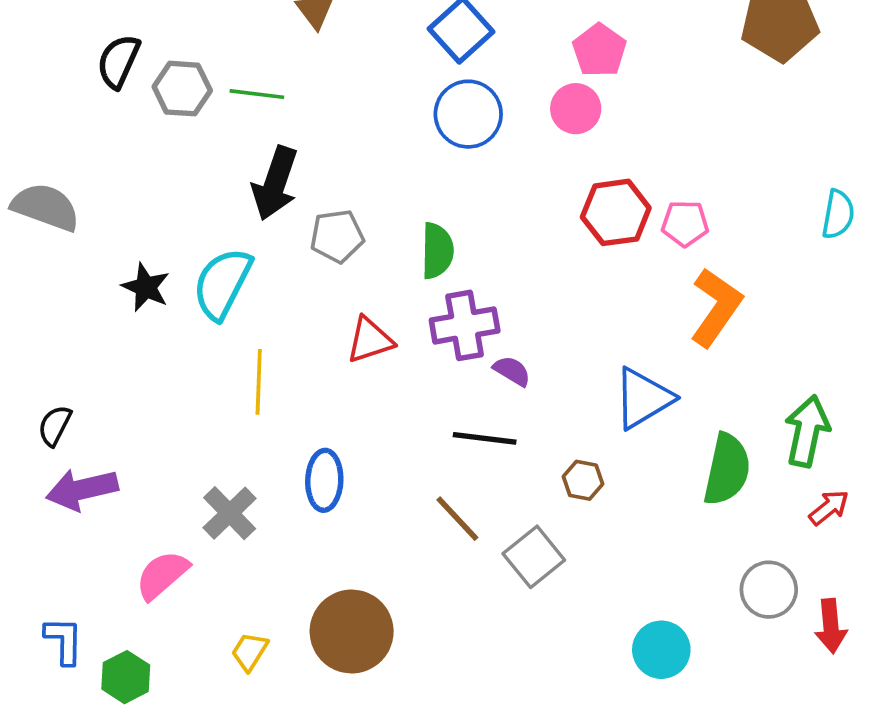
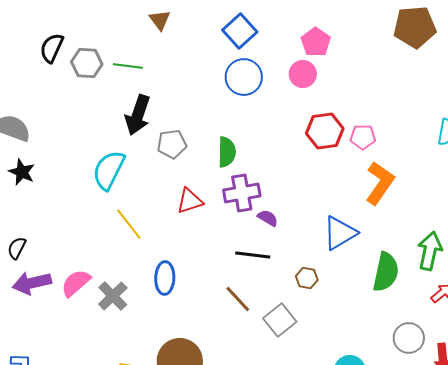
black star: (146, 287) -> (22, 172), moved
yellow line: (259, 382) -> (129, 224), turned -40
pink semicircle: (162, 575) -> (76, 283), moved

